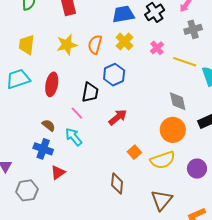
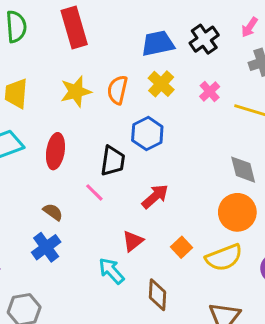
cyan arrow: (74, 137) -> (111, 271), moved
blue cross: (43, 149) -> (46, 247), turned 36
red triangle: (58, 172) -> (133, 241), moved

